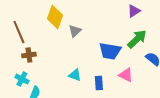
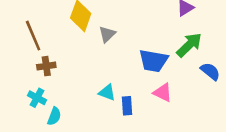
pink triangle: (126, 75) -> (163, 92), moved
blue rectangle: (99, 83) -> (127, 106), moved

